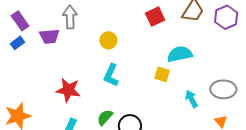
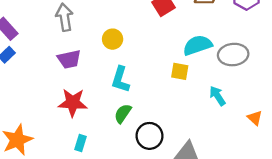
purple trapezoid: (49, 36) -> (69, 59), moved
gray ellipse: (223, 89) -> (233, 55), moved
green semicircle: (105, 117) -> (123, 114), moved

